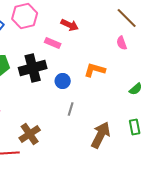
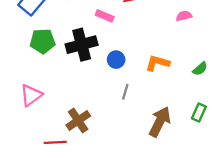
pink semicircle: (122, 43) -> (184, 16), turned 96
orange L-shape: (95, 70) -> (157, 63), moved
green rectangle: (135, 127) -> (199, 112), turned 35

